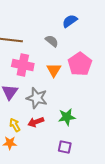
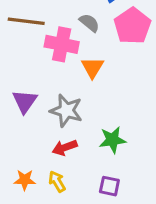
pink pentagon: (80, 64) -> (132, 26), moved
pink cross: (23, 65) -> (62, 44), moved
yellow arrow: (15, 125) -> (57, 181), moved

